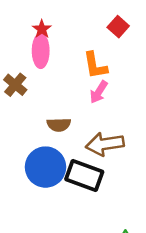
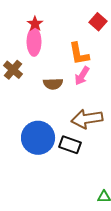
brown semicircle: (59, 125) -> (53, 84), moved
black rectangle: (84, 176) -> (70, 145), size x0.7

